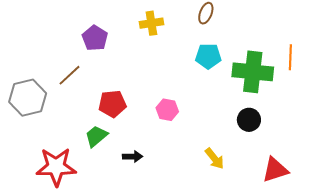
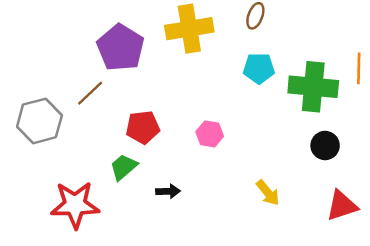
yellow cross: (151, 23) -> (189, 29), size x1.6
purple pentagon: (95, 38) -> (121, 48), size x1.5
black circle: (249, 120) -> (325, 146), moved

